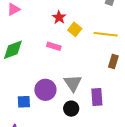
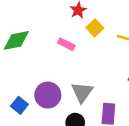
blue square: (24, 102) -> (19, 105), turned 32

